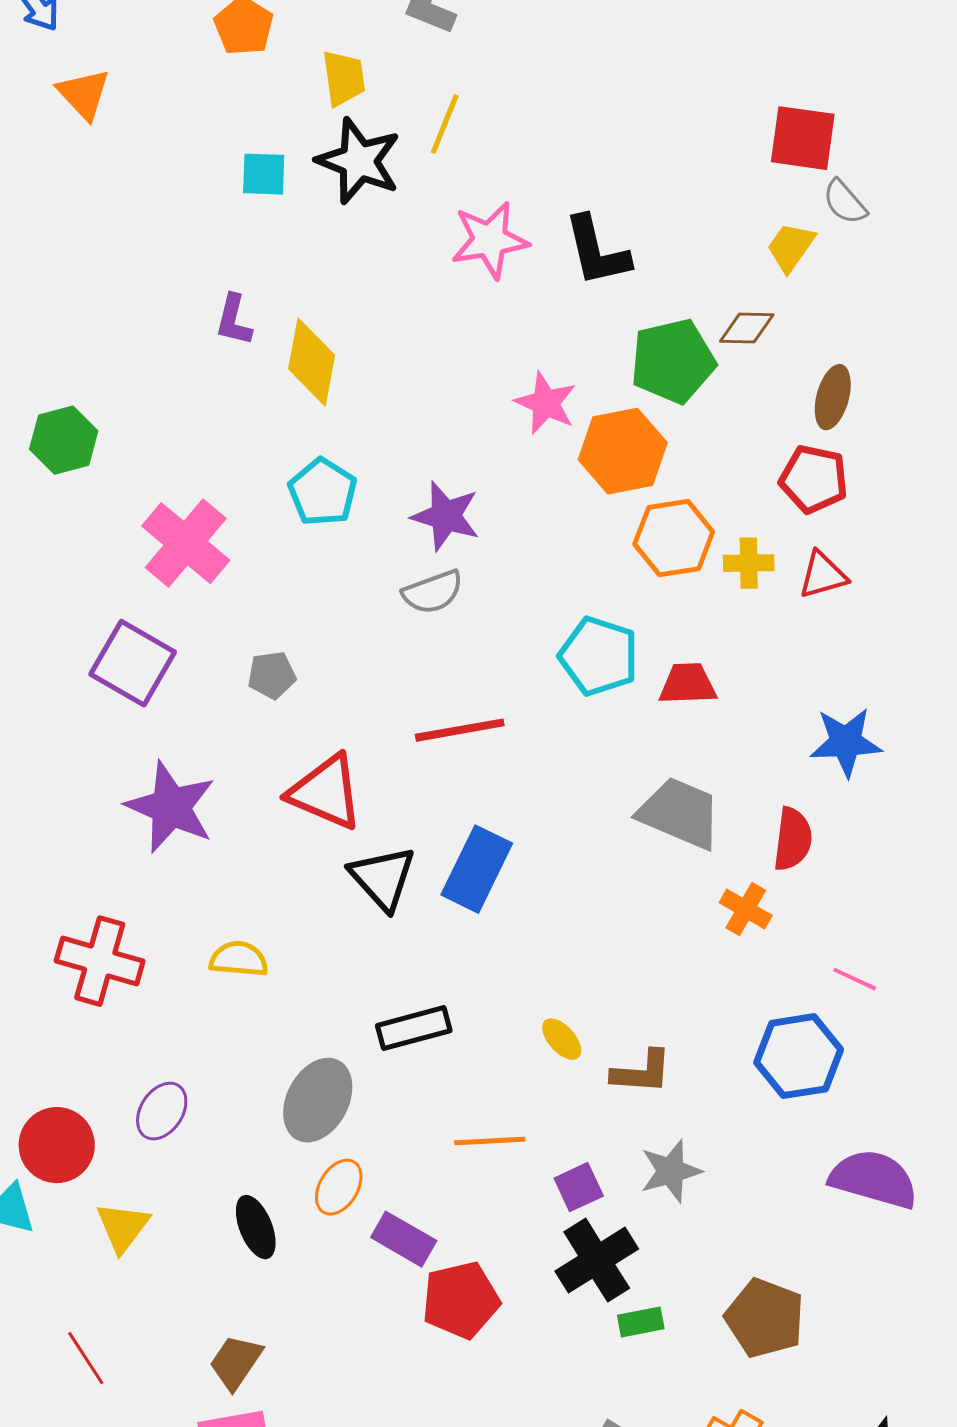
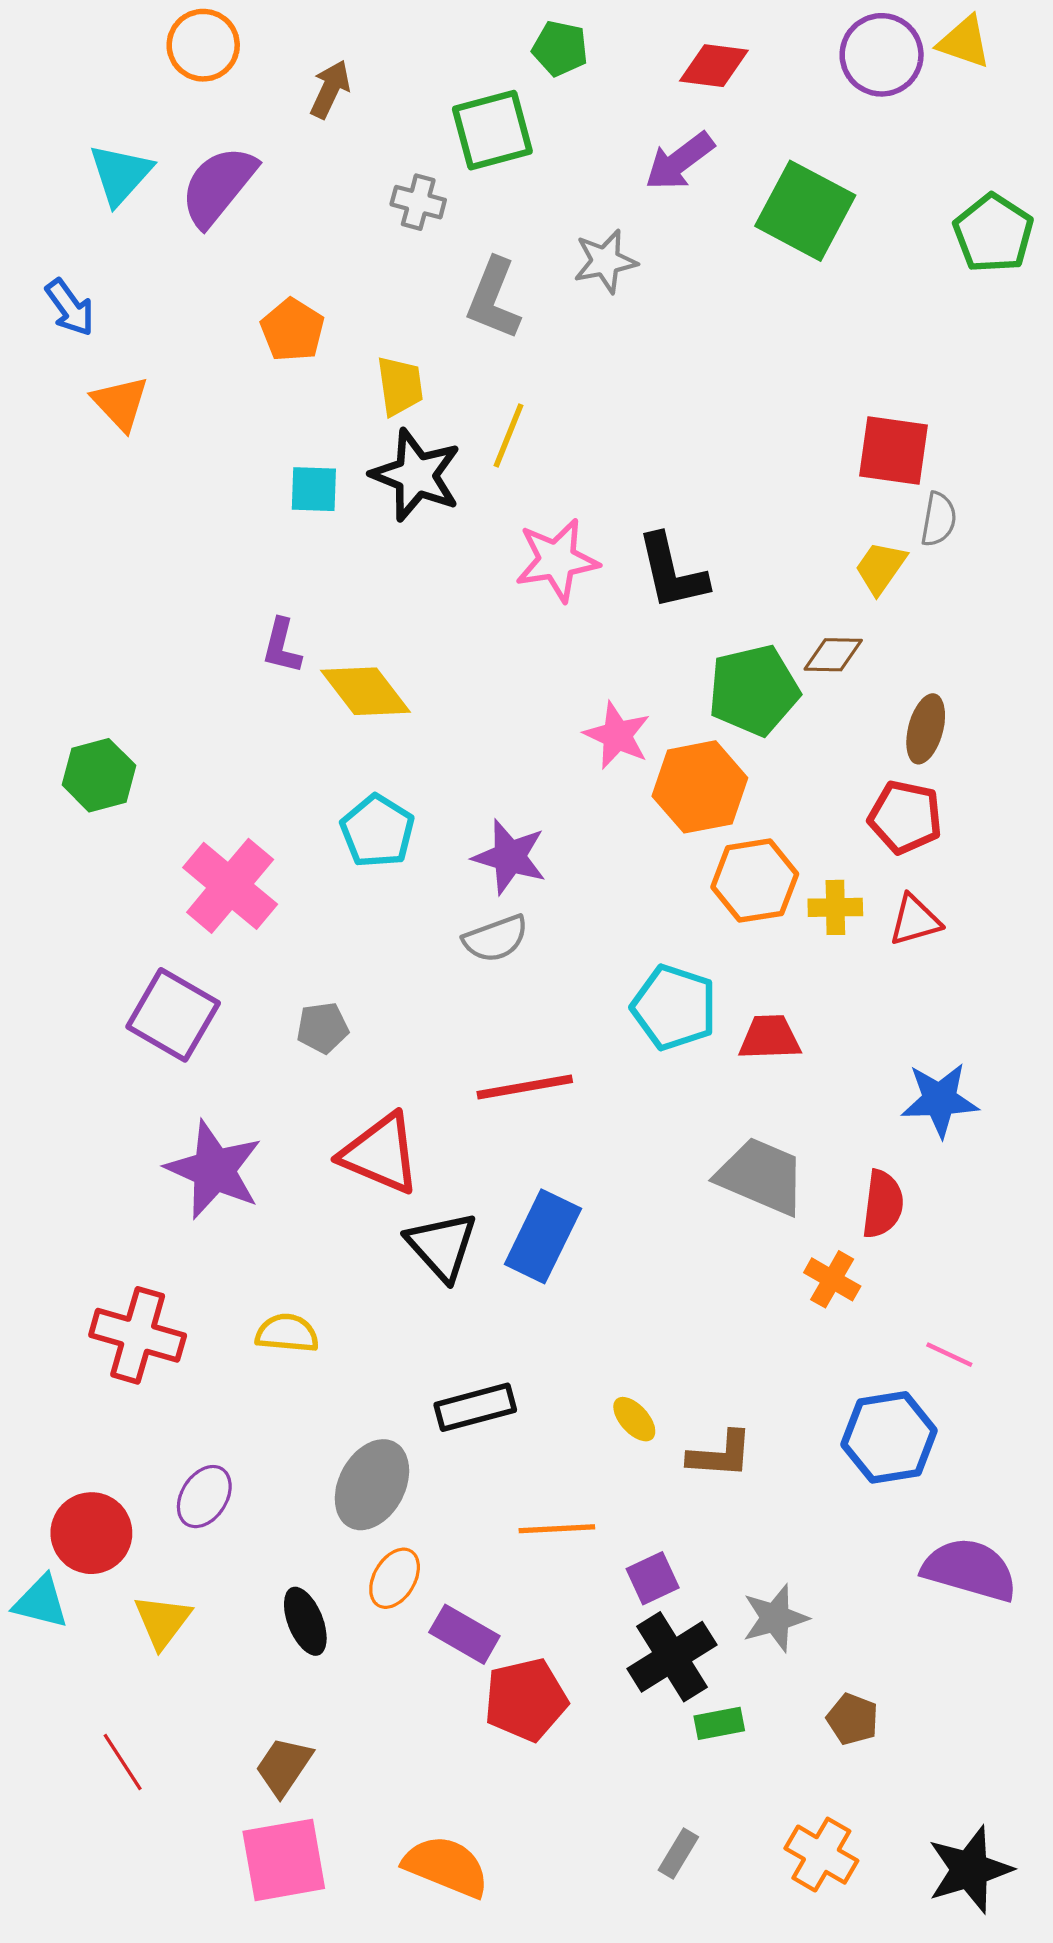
gray semicircle: (845, 202) -> (939, 519), turned -129
yellow diamond: (312, 362) -> (366, 691), turned -48
gray star: (671, 1171) -> (775, 1618), moved
brown pentagon: (765, 1318) -> (853, 1719), size x0.6

